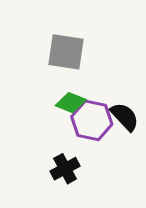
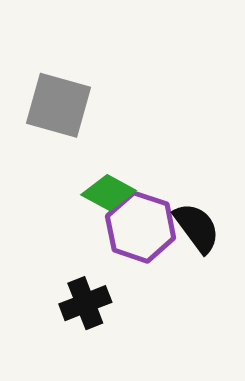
gray square: (66, 52) -> (58, 105), moved

